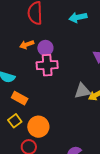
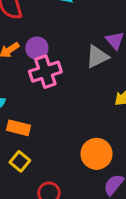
gray triangle: (82, 91) -> (97, 57), moved
orange circle: (38, 127) -> (97, 154), moved

